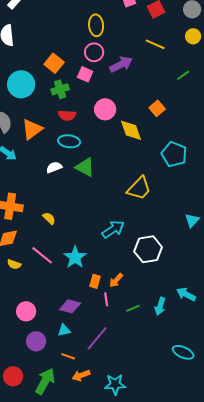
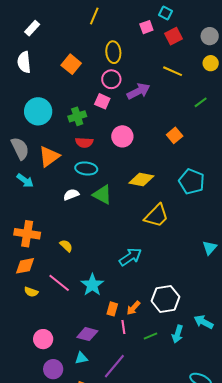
orange square: (54, 63) -> (71, 64), moved
yellow diamond: (131, 130) -> (141, 180), moved, turned -60
white hexagon: (148, 249) -> (166, 299), moved

